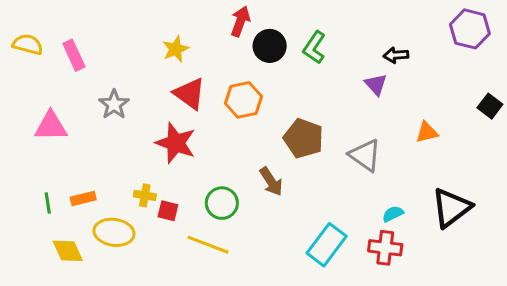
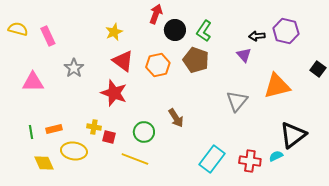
purple hexagon: (470, 29) -> (286, 31), moved
orange triangle: (427, 132) -> (277, 86), size x1.8
brown pentagon: (304, 138) -> (196, 60), moved
gray triangle: (365, 155) -> (237, 101), turned 35
cyan semicircle: (393, 214) -> (276, 156), moved

